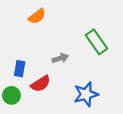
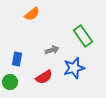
red semicircle: (41, 84) -> (44, 77), moved
blue star: (86, 94) -> (74, 68), moved

